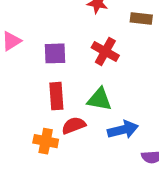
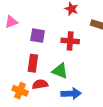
red cross: (105, 51) -> (70, 41), turned -36

